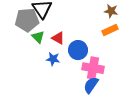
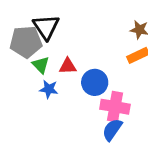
red triangle: (58, 38) -> (68, 66), turned -32
blue star: (53, 59) -> (49, 89), moved

